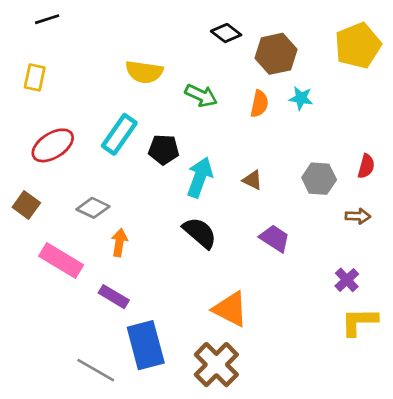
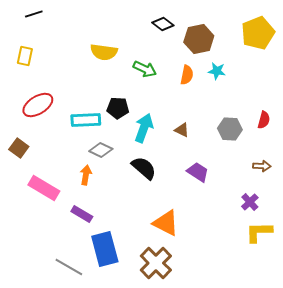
cyan rectangle: (119, 134) -> (86, 120), moved, turned 52
gray diamond: (93, 208) -> (101, 150), moved
brown arrow: (358, 216) -> (262, 166), moved

